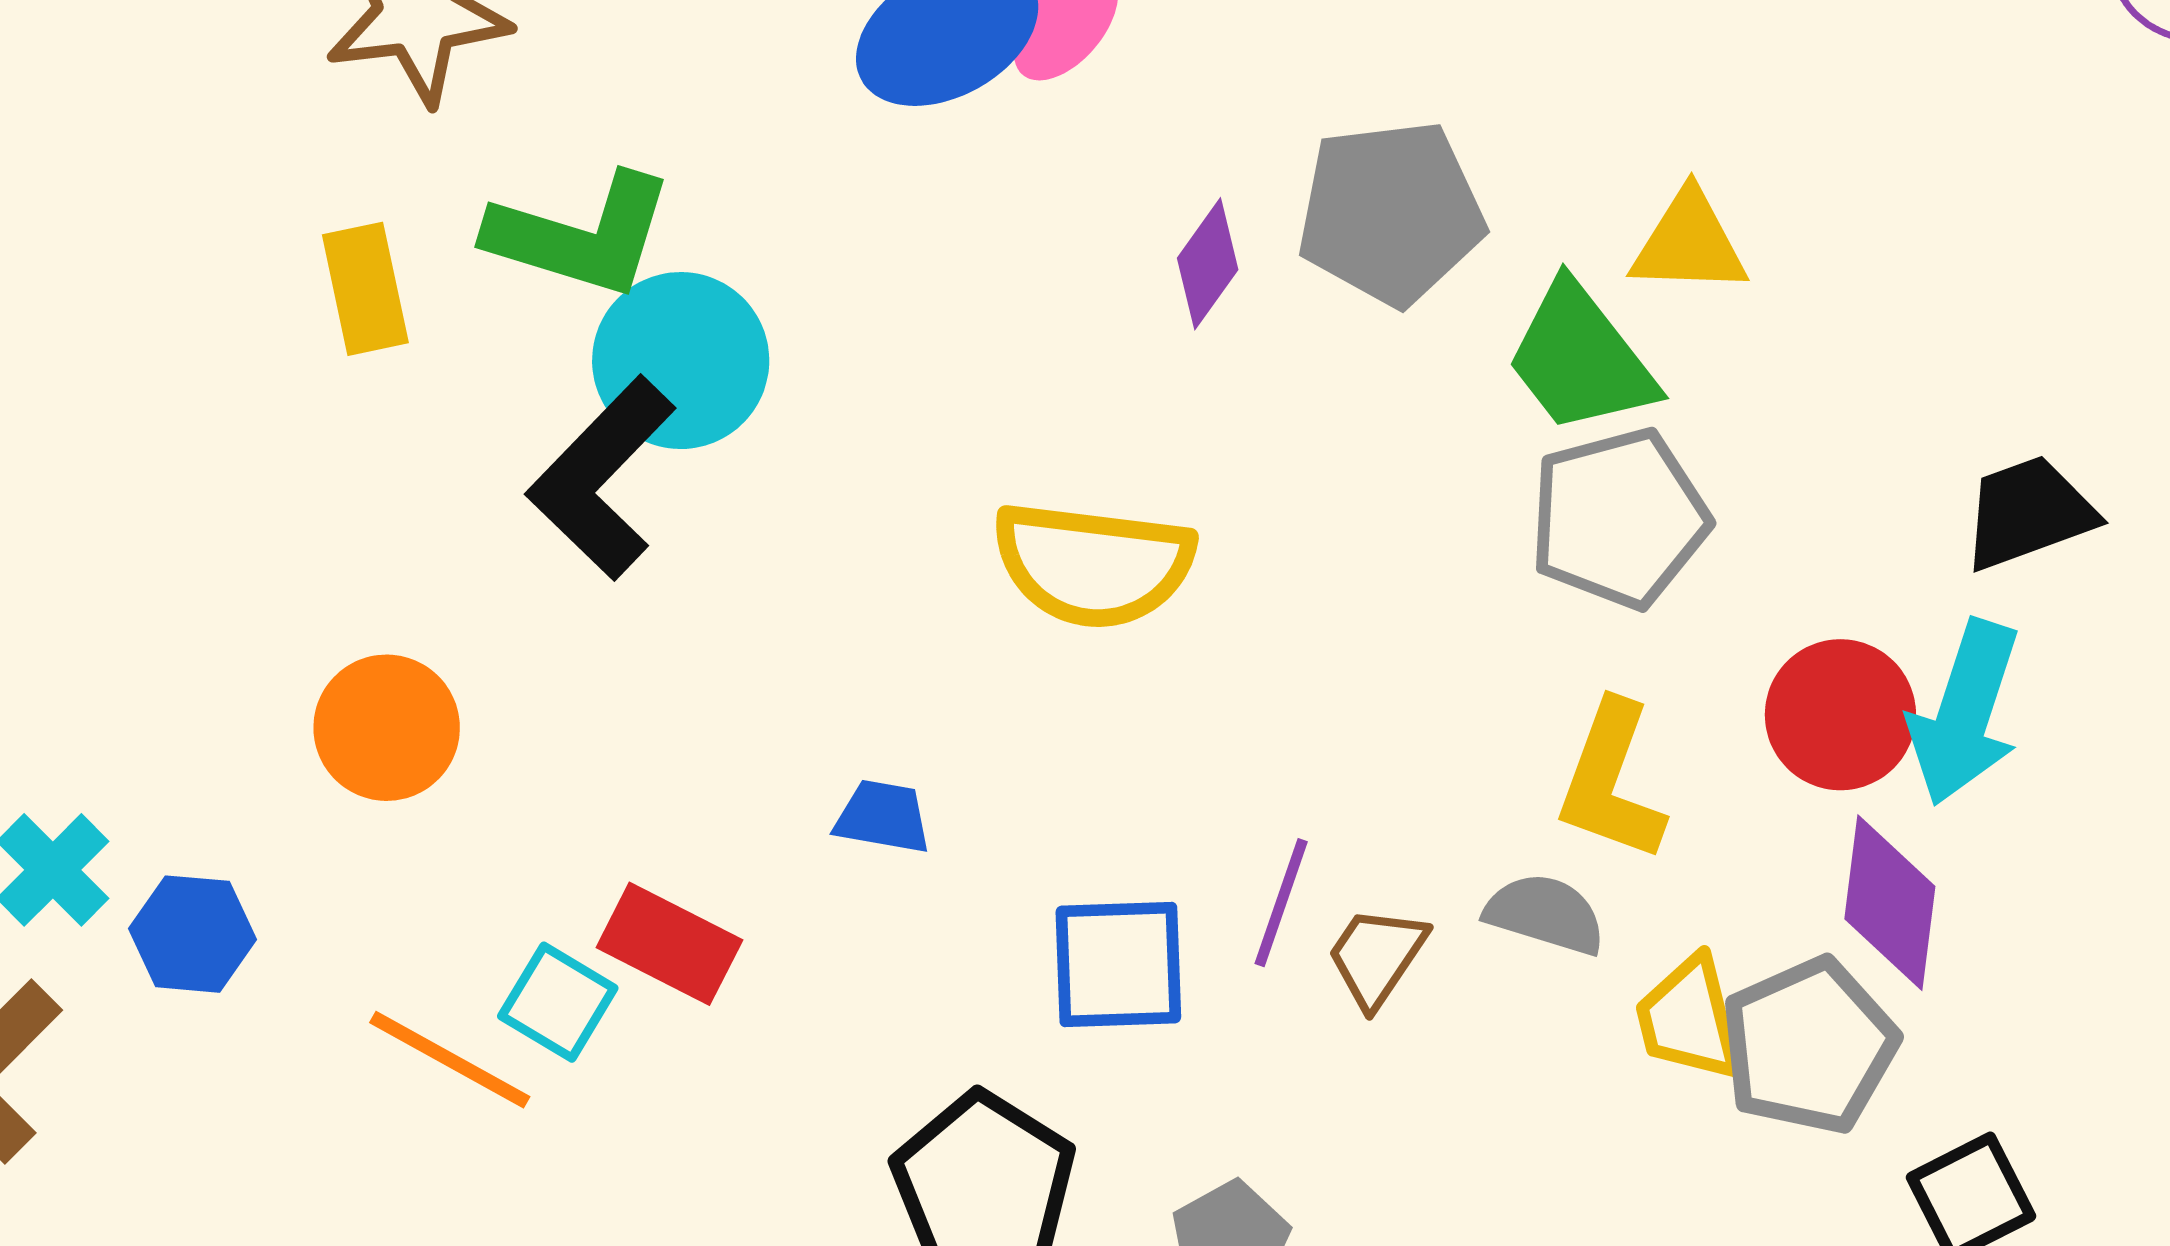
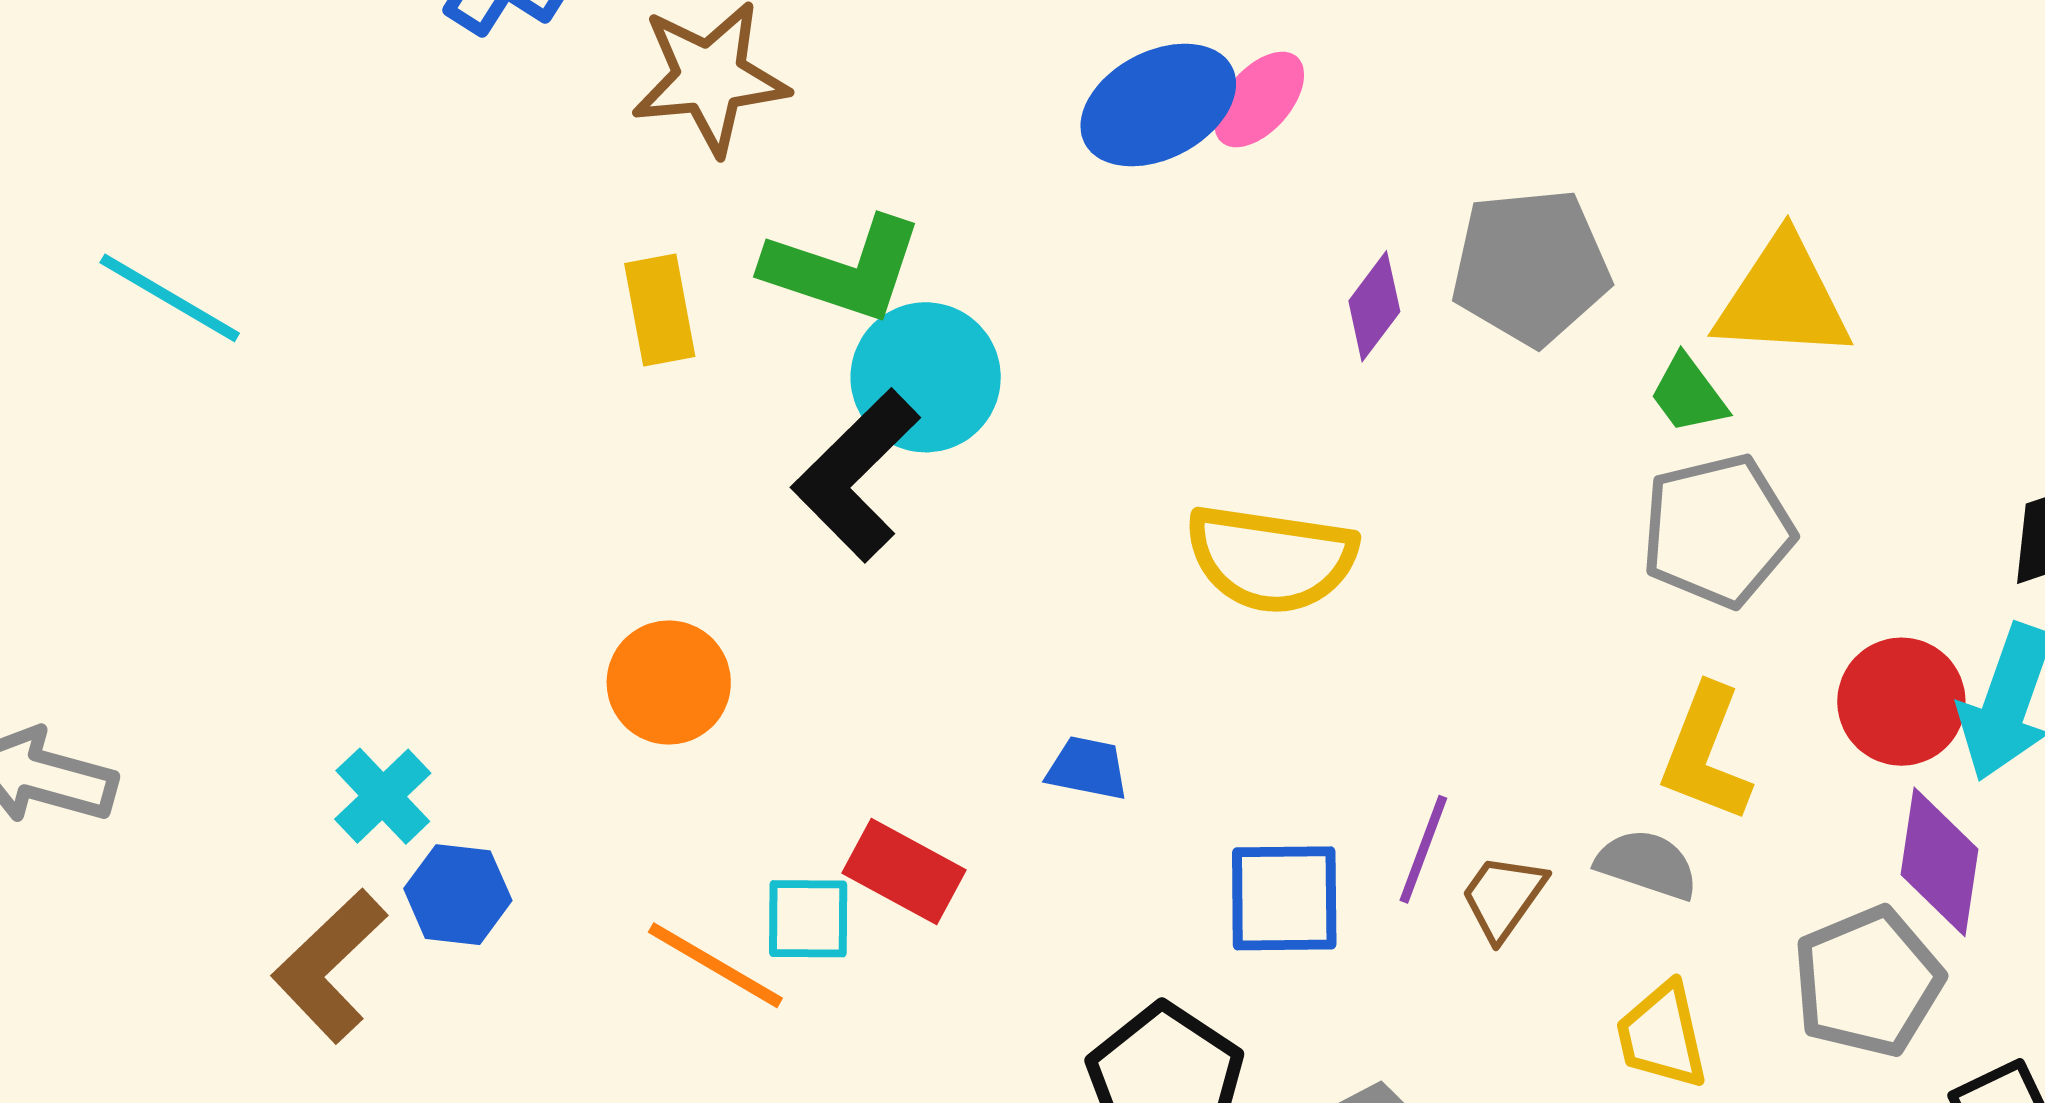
yellow triangle: (1689, 243) -> (1783, 299), size x1.4
green trapezoid: (1580, 358) -> (1688, 394), size x0.6
blue hexagon: (193, 934) -> (458, 895), moved
cyan square: (558, 1002) -> (808, 919), turned -32
yellow trapezoid: (1689, 1019) -> (1662, 1036), moved

